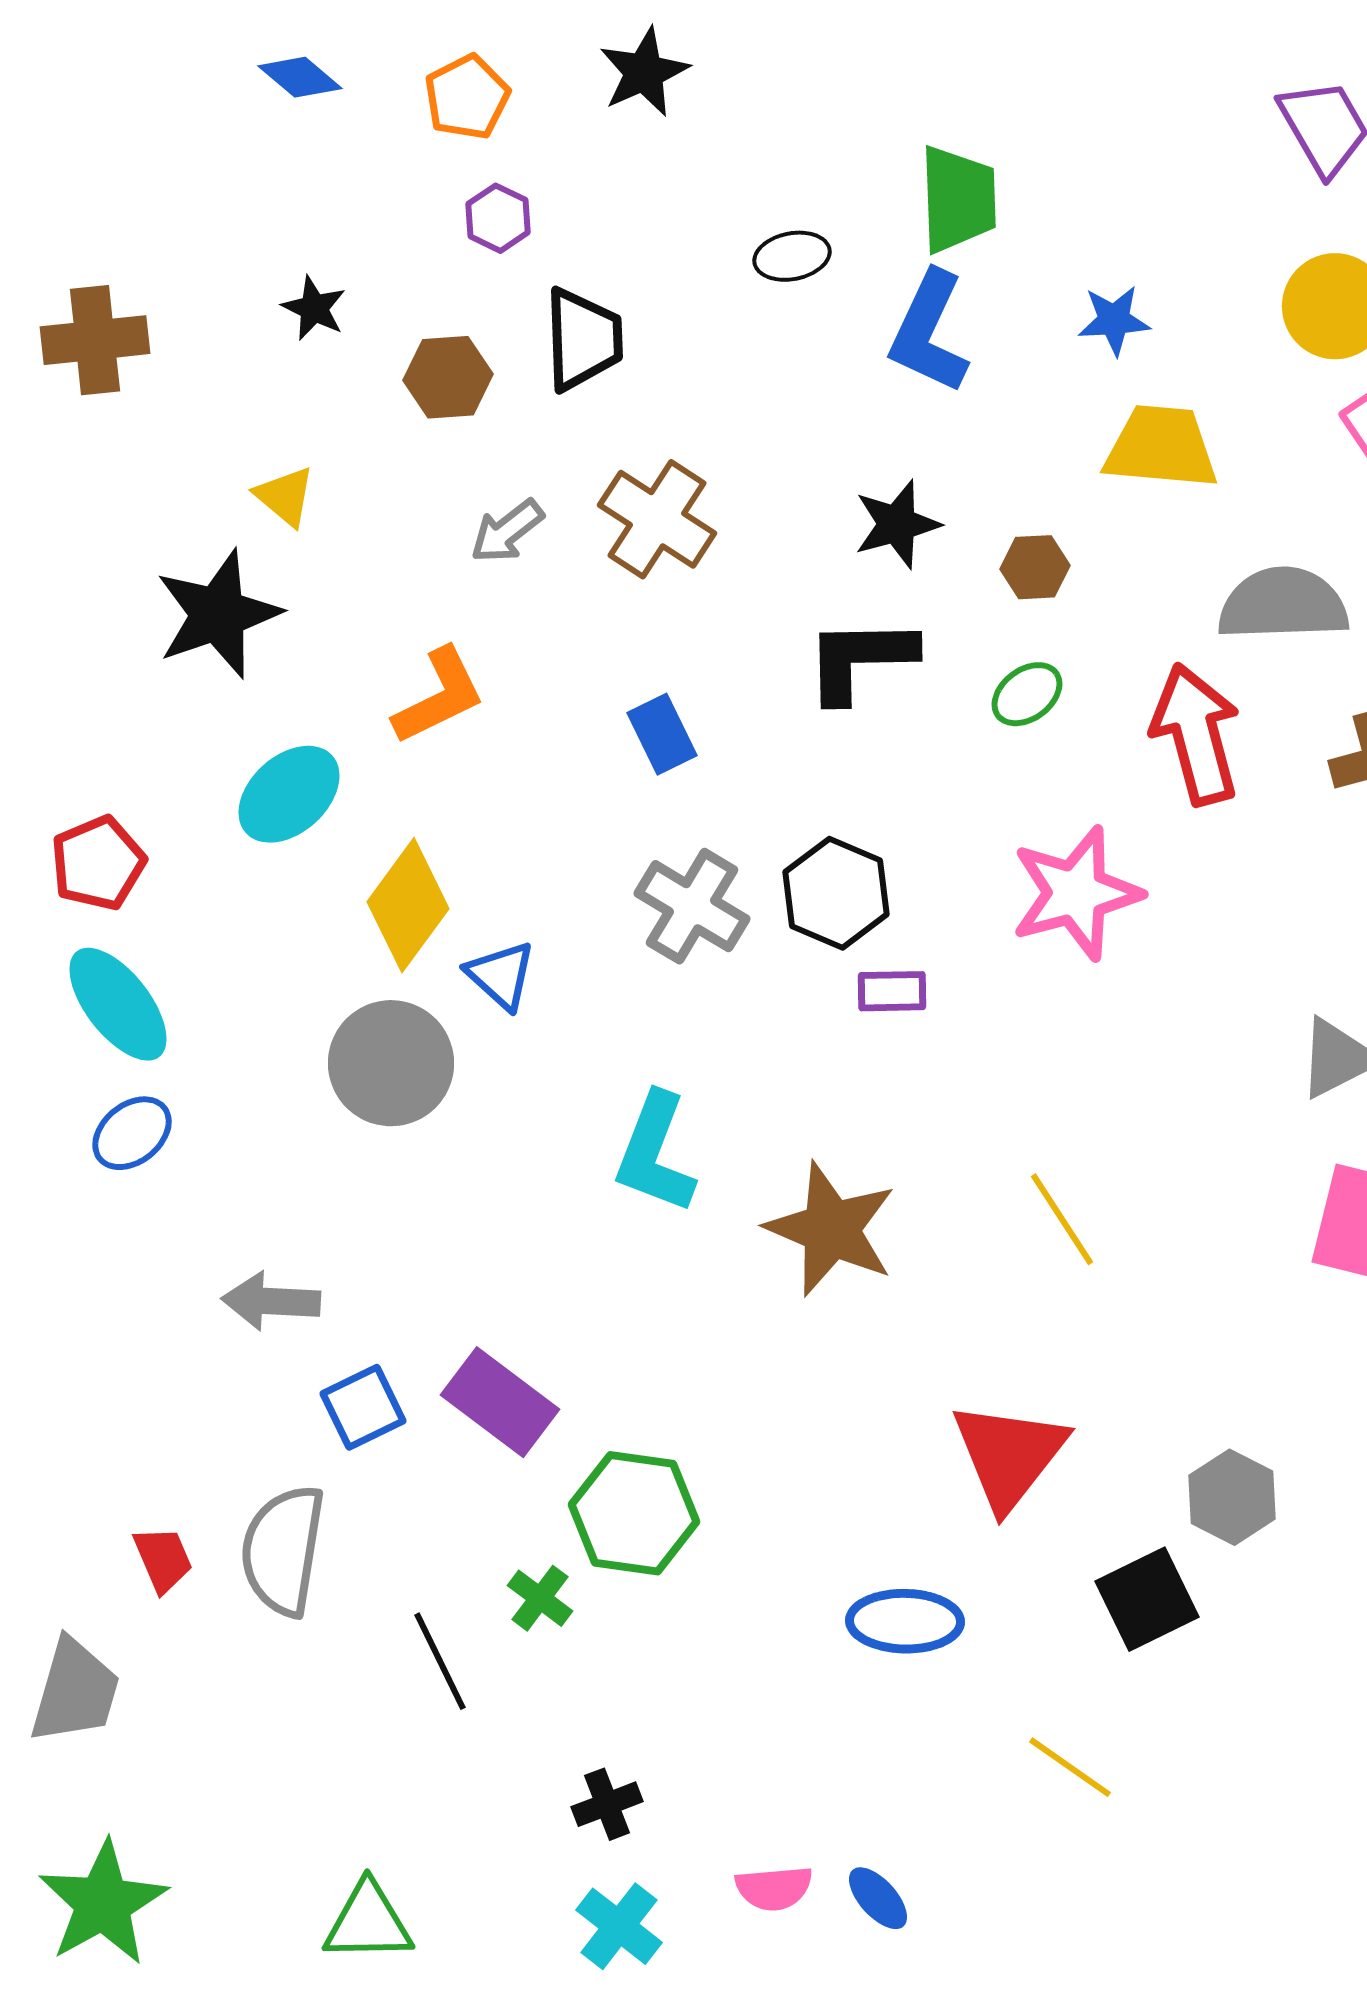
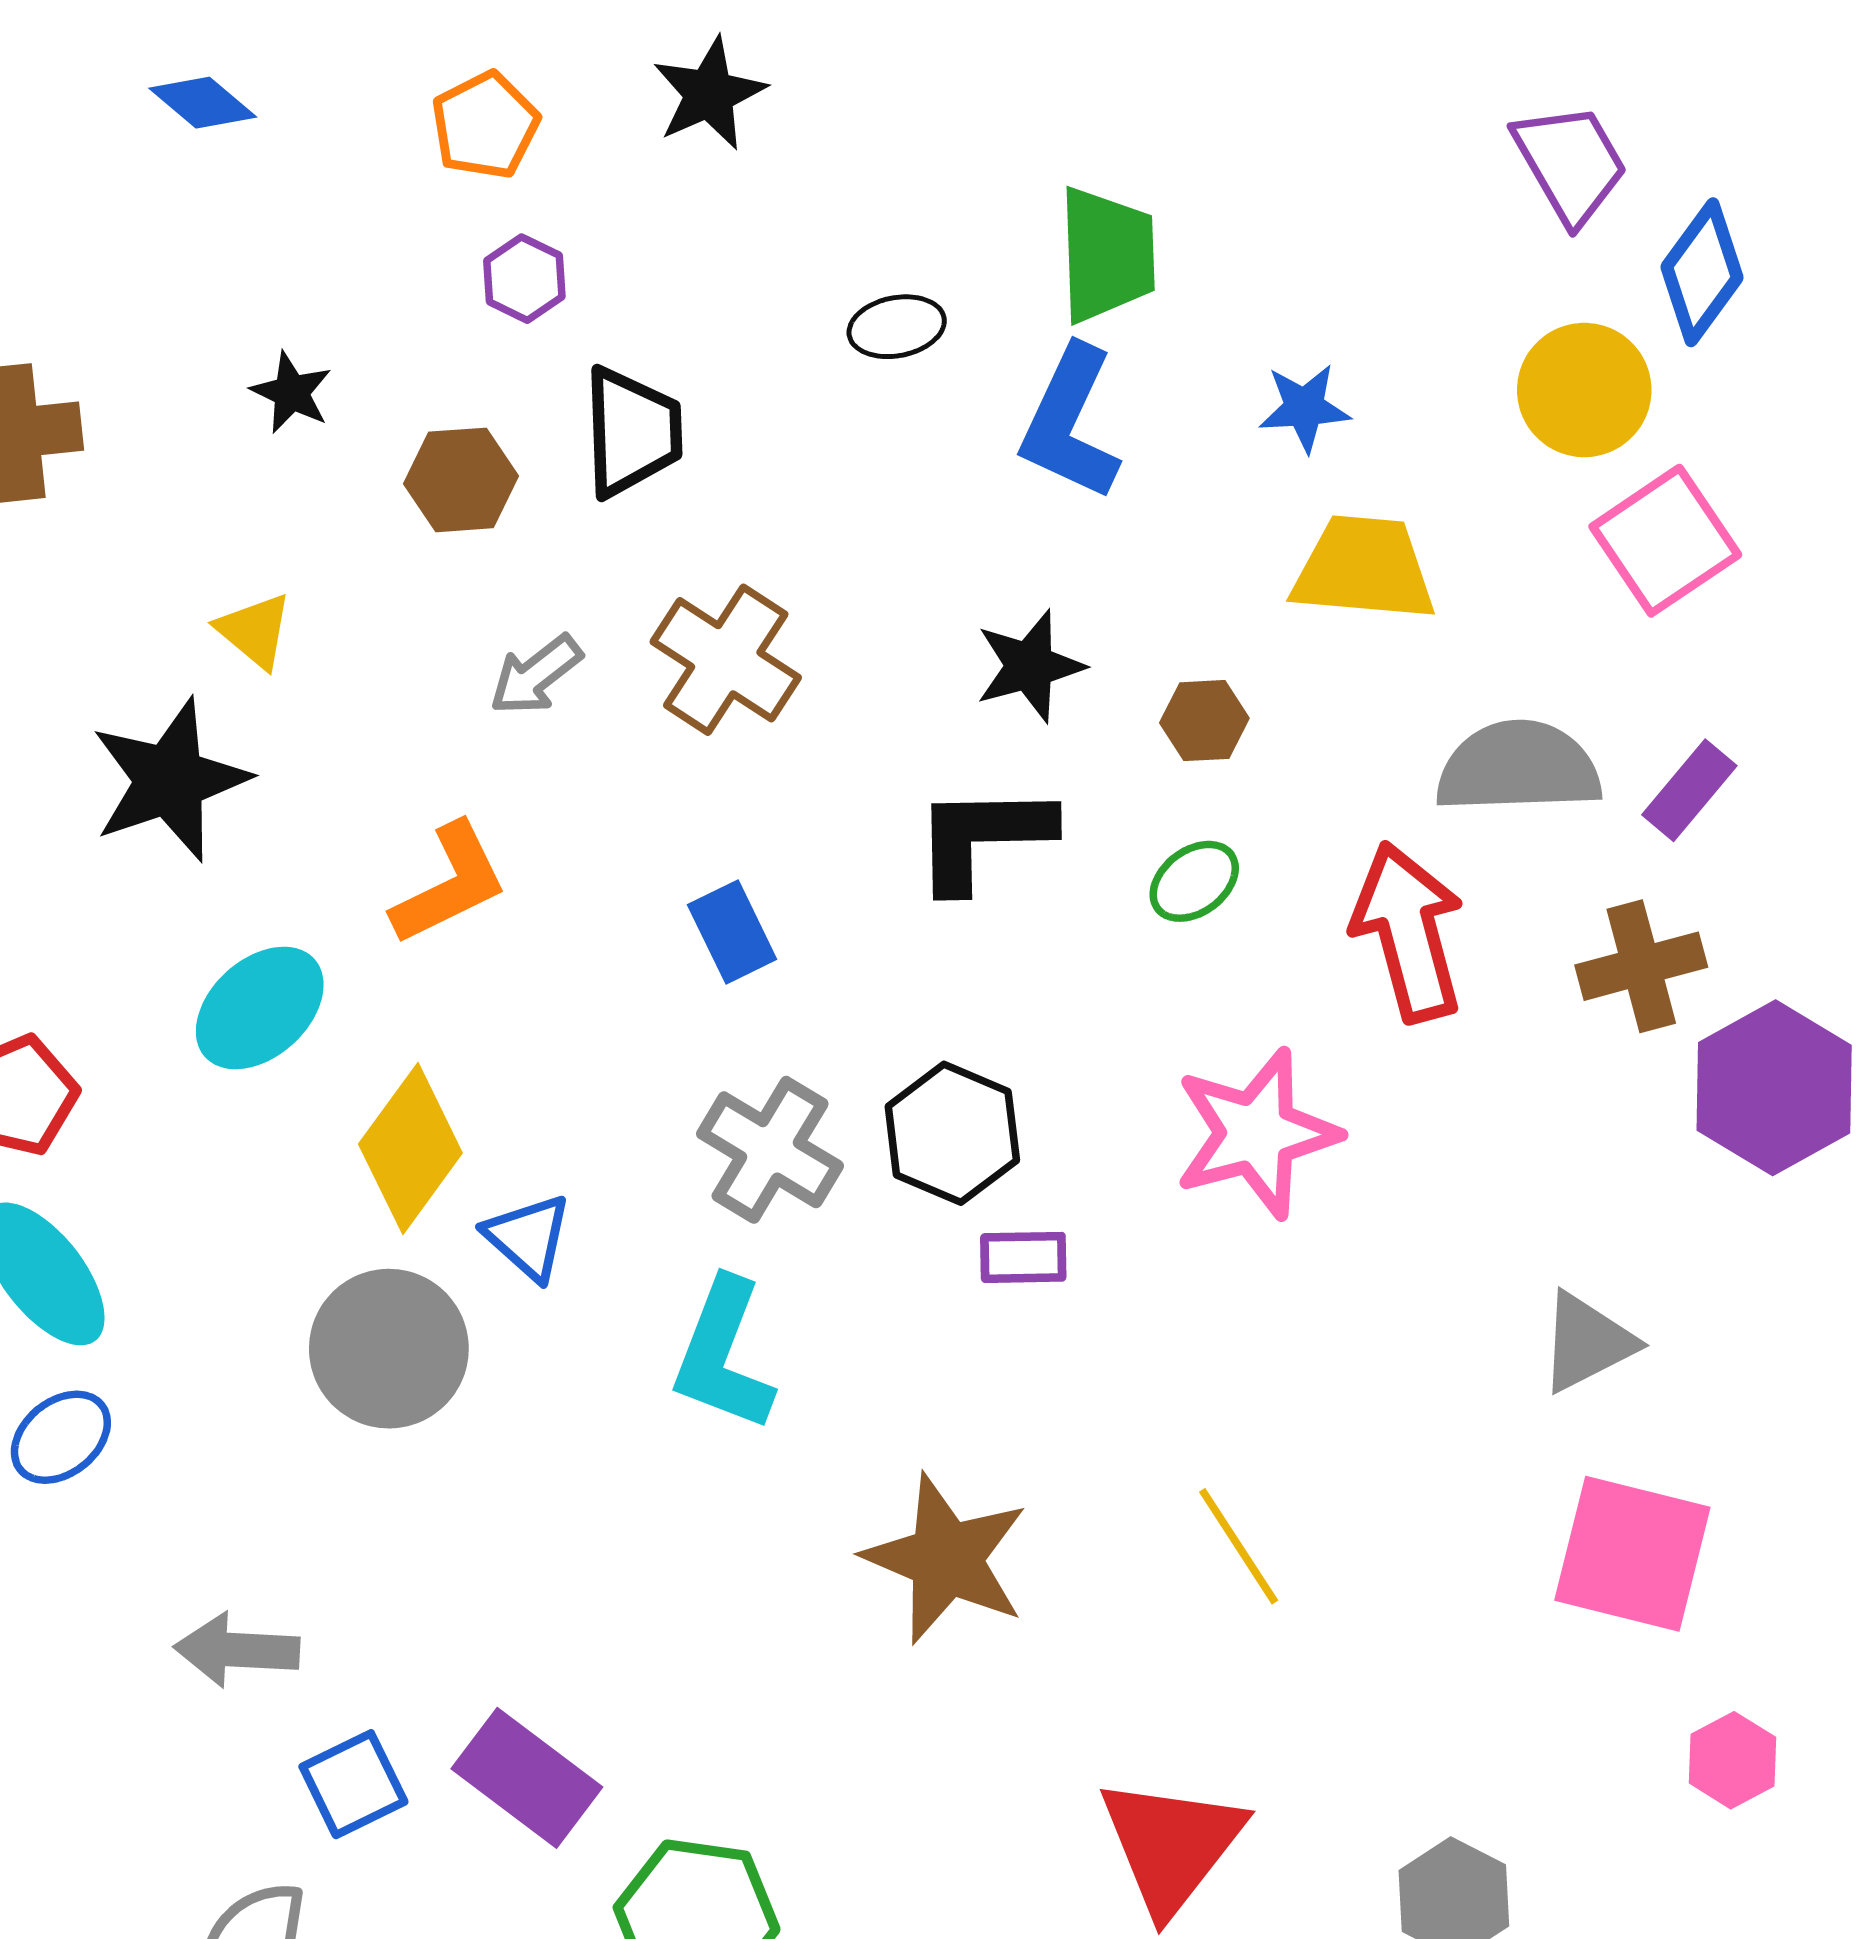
blue diamond: (300, 77) -> (203, 103), moved
cyan L-shape: (655, 1153) -> (723, 1355), moved

